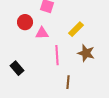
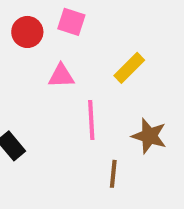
red circle: (25, 22) -> (27, 32), moved
brown star: (86, 53) -> (149, 136), moved

